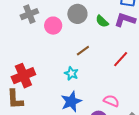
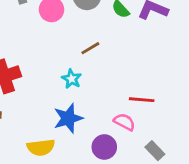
red line: (121, 59) -> (142, 100), moved, turned 48

